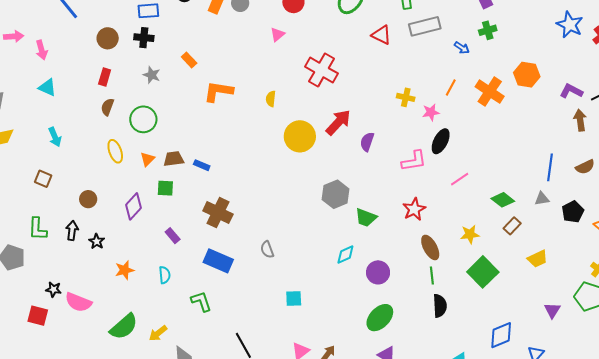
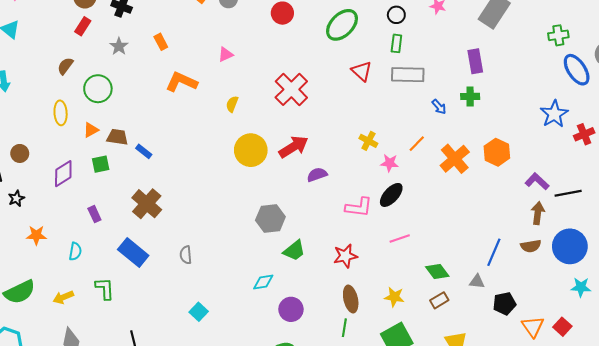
pink triangle: (278, 34) -> (226, 54), moved
red rectangle: (105, 77) -> (83, 26), moved
purple semicircle: (367, 142) -> (317, 175), turned 36
brown semicircle: (585, 167) -> (531, 246), moved
green square: (165, 188) -> (101, 164), turned -30
green trapezoid: (366, 218) -> (294, 251), turned -75
cyan square: (294, 299) -> (199, 312), turned 30
yellow arrow: (158, 333) -> (63, 297), moved

